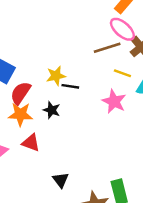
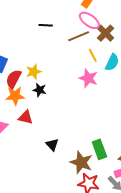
yellow line: (122, 73) -> (93, 55), turned 48
yellow star: (56, 76) -> (34, 72), moved
black line: (70, 86) -> (46, 25), moved

